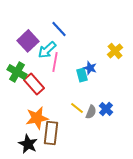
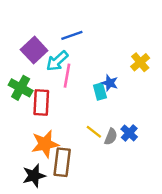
blue line: (59, 29) -> (72, 35), turned -66
red rectangle: (34, 84) -> (41, 102), turned 45
black star: (28, 144) -> (34, 176), turned 30

